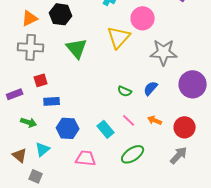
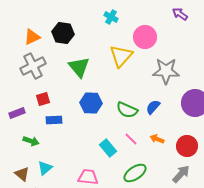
gray cross: (31, 47) -> (33, 66), turned -30
green semicircle: (125, 91) -> (127, 110), size x1.5
blue hexagon: (68, 128) -> (91, 103), moved

